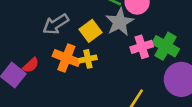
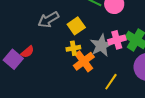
gray star: (120, 22) -> (101, 45), moved
orange cross: (66, 58) -> (84, 61), moved, turned 30

